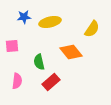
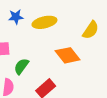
green semicircle: (39, 62) -> (21, 66), moved, turned 49

